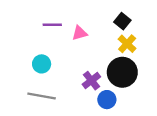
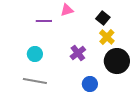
pink triangle: (80, 33) -> (67, 10), moved
black circle: (122, 72) -> (117, 61), moved
purple cross: (91, 81) -> (78, 53), moved

